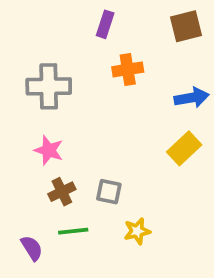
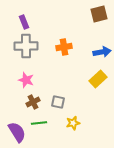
purple rectangle: (105, 24) -> (24, 22), moved, turned -40
orange cross: (128, 69) -> (64, 47), moved
purple semicircle: (32, 248) -> (17, 132), size x1.5

